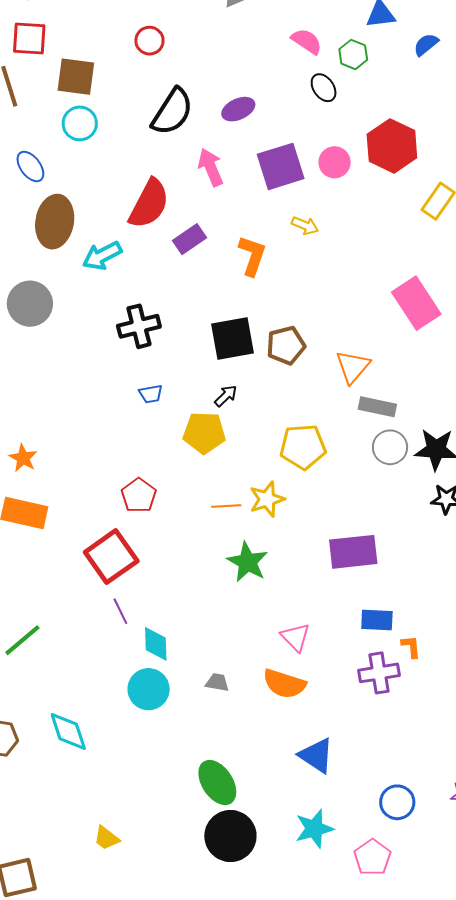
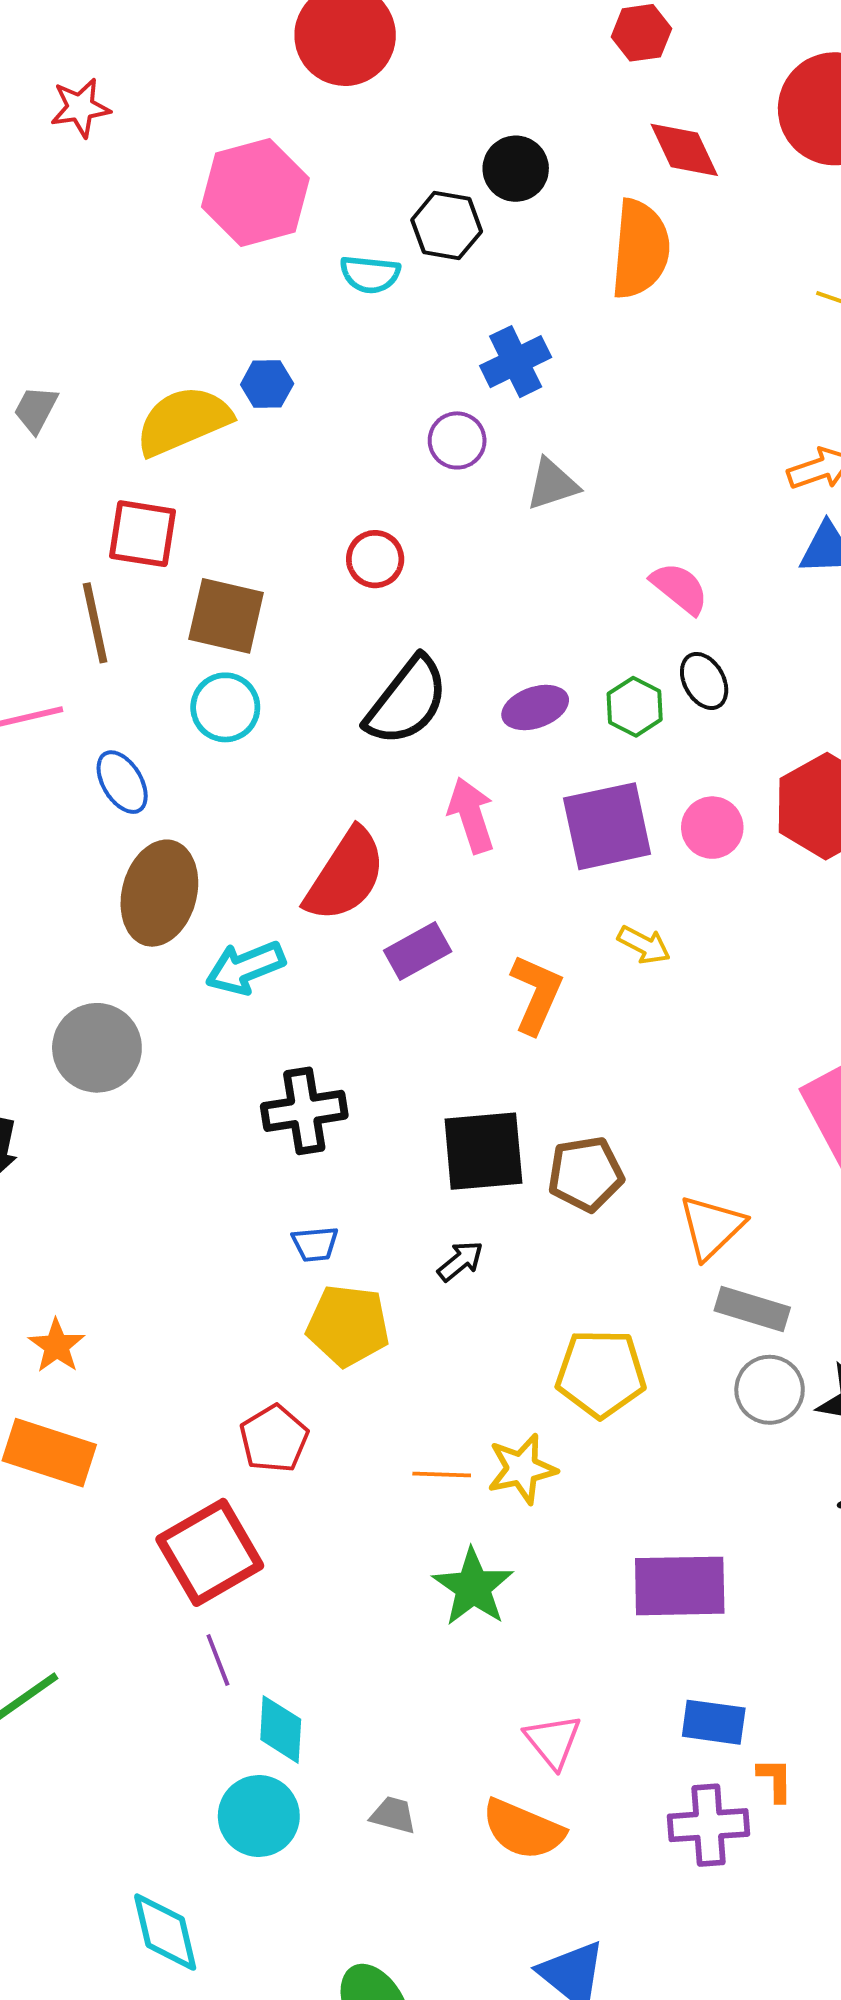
green hexagon: (353, 54) -> (635, 707), moved
yellow pentagon: (204, 433) -> (348, 1326), moved
cyan diamond: (68, 731) -> (165, 1932), moved

